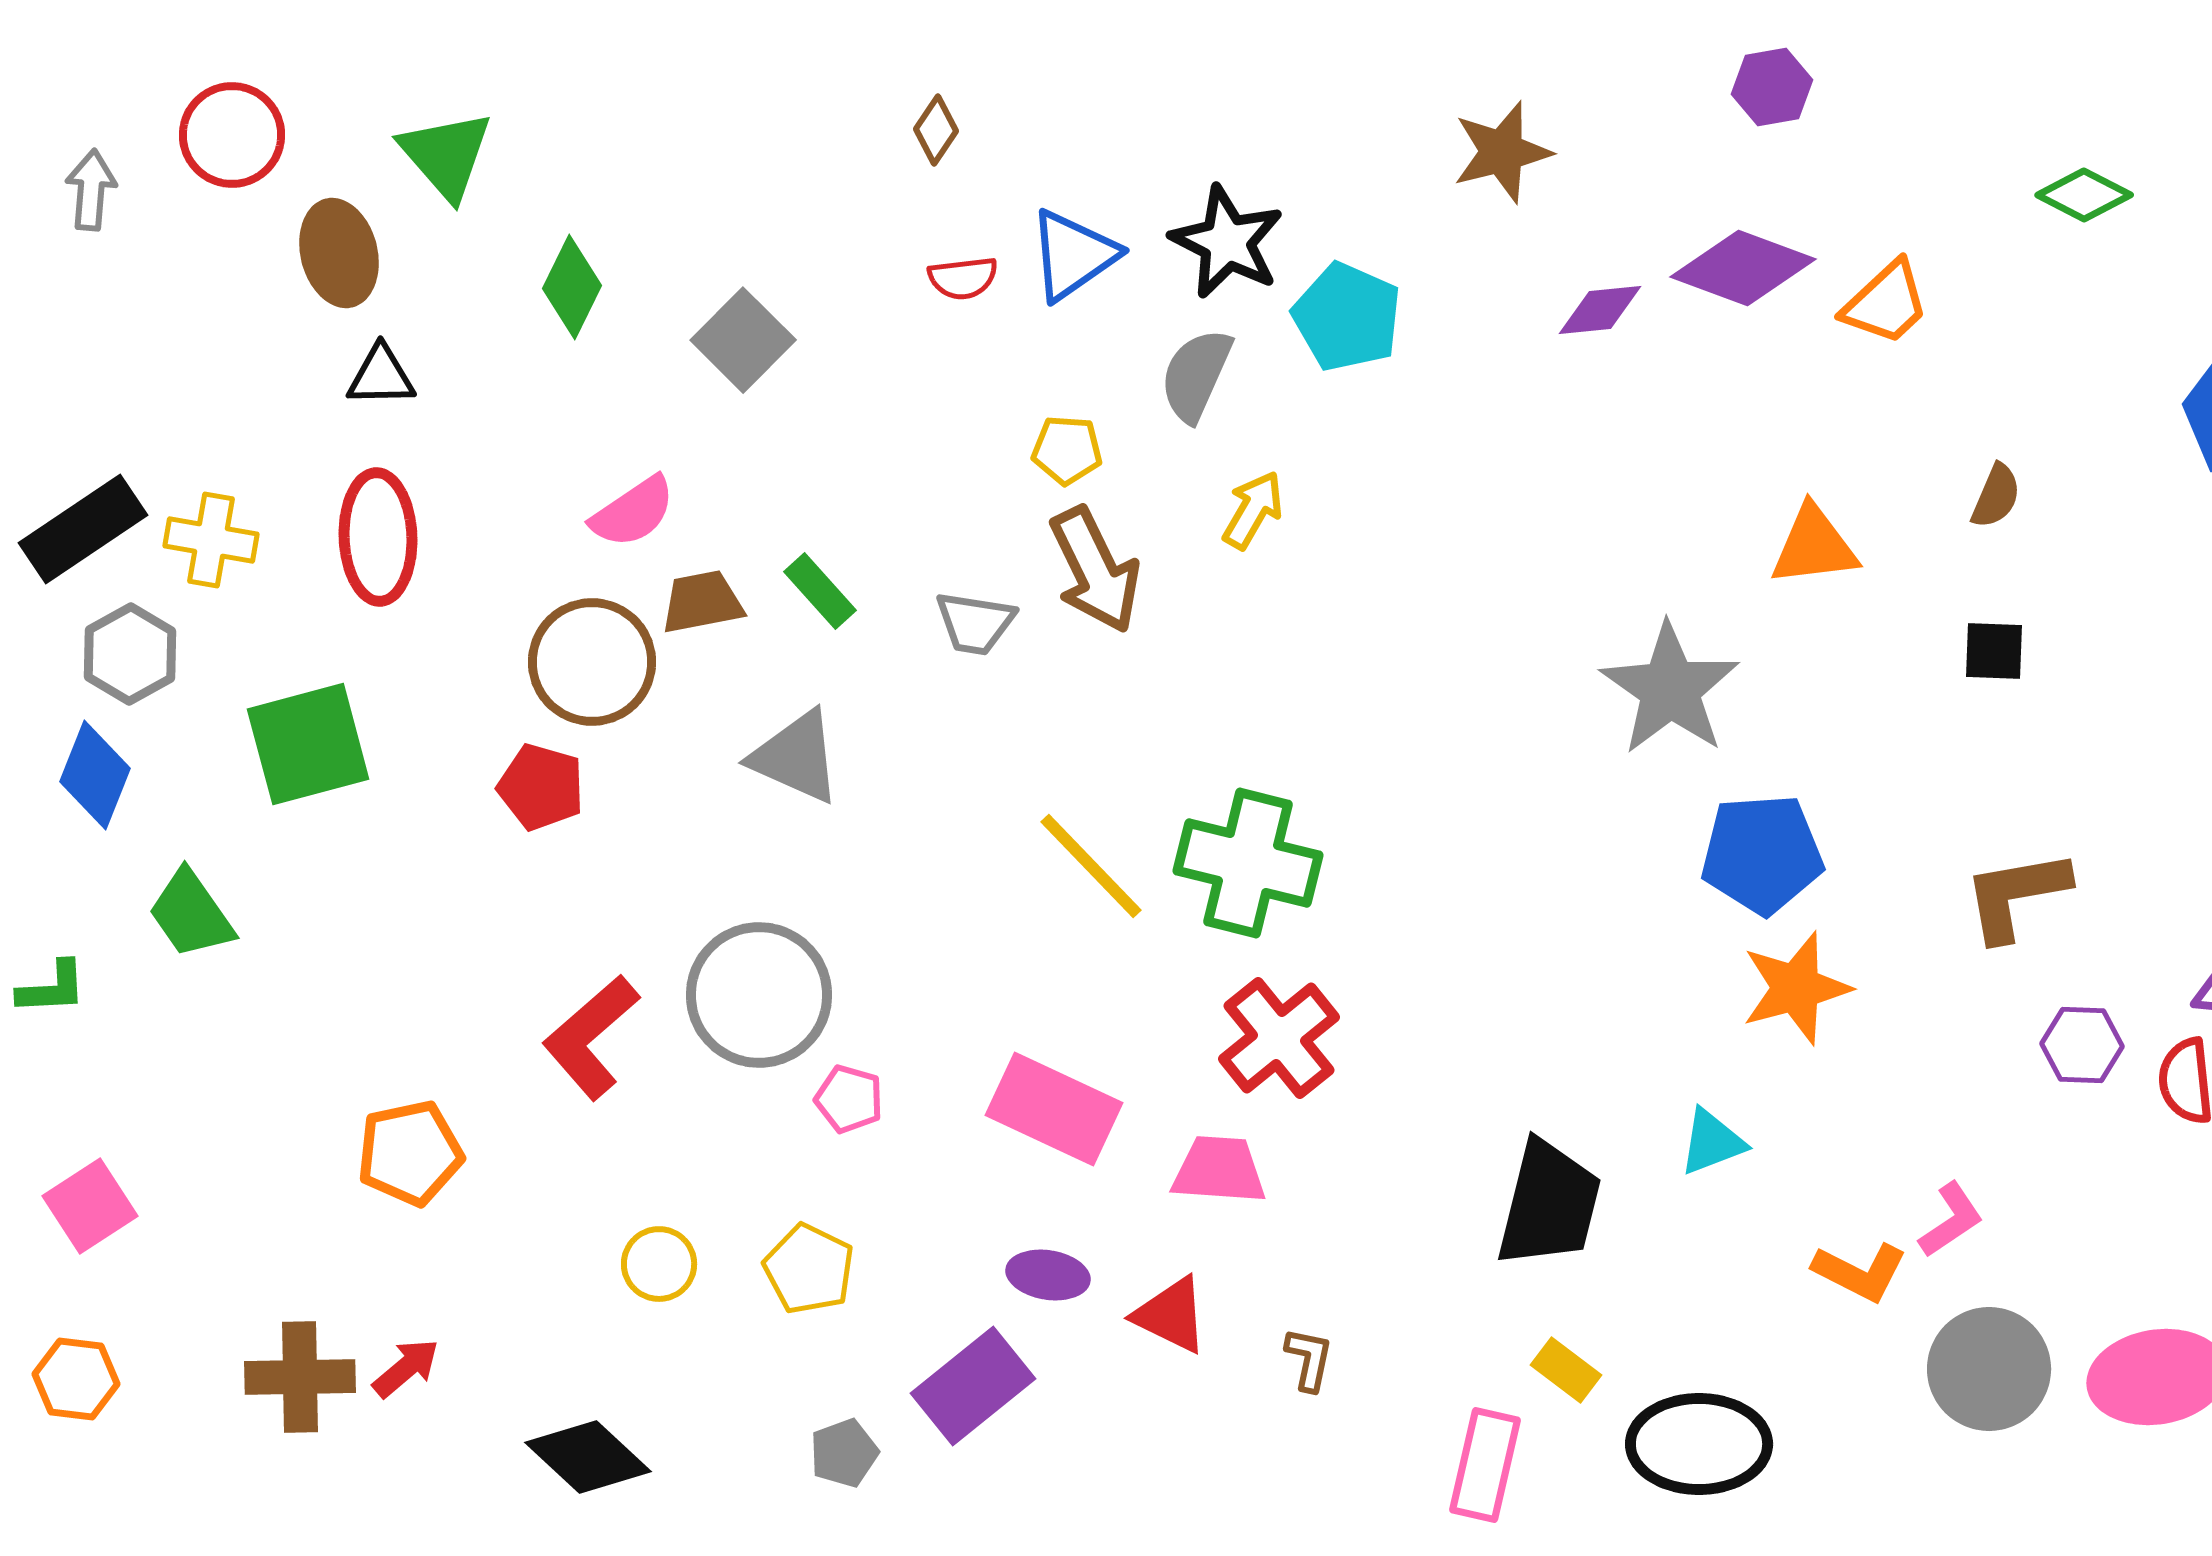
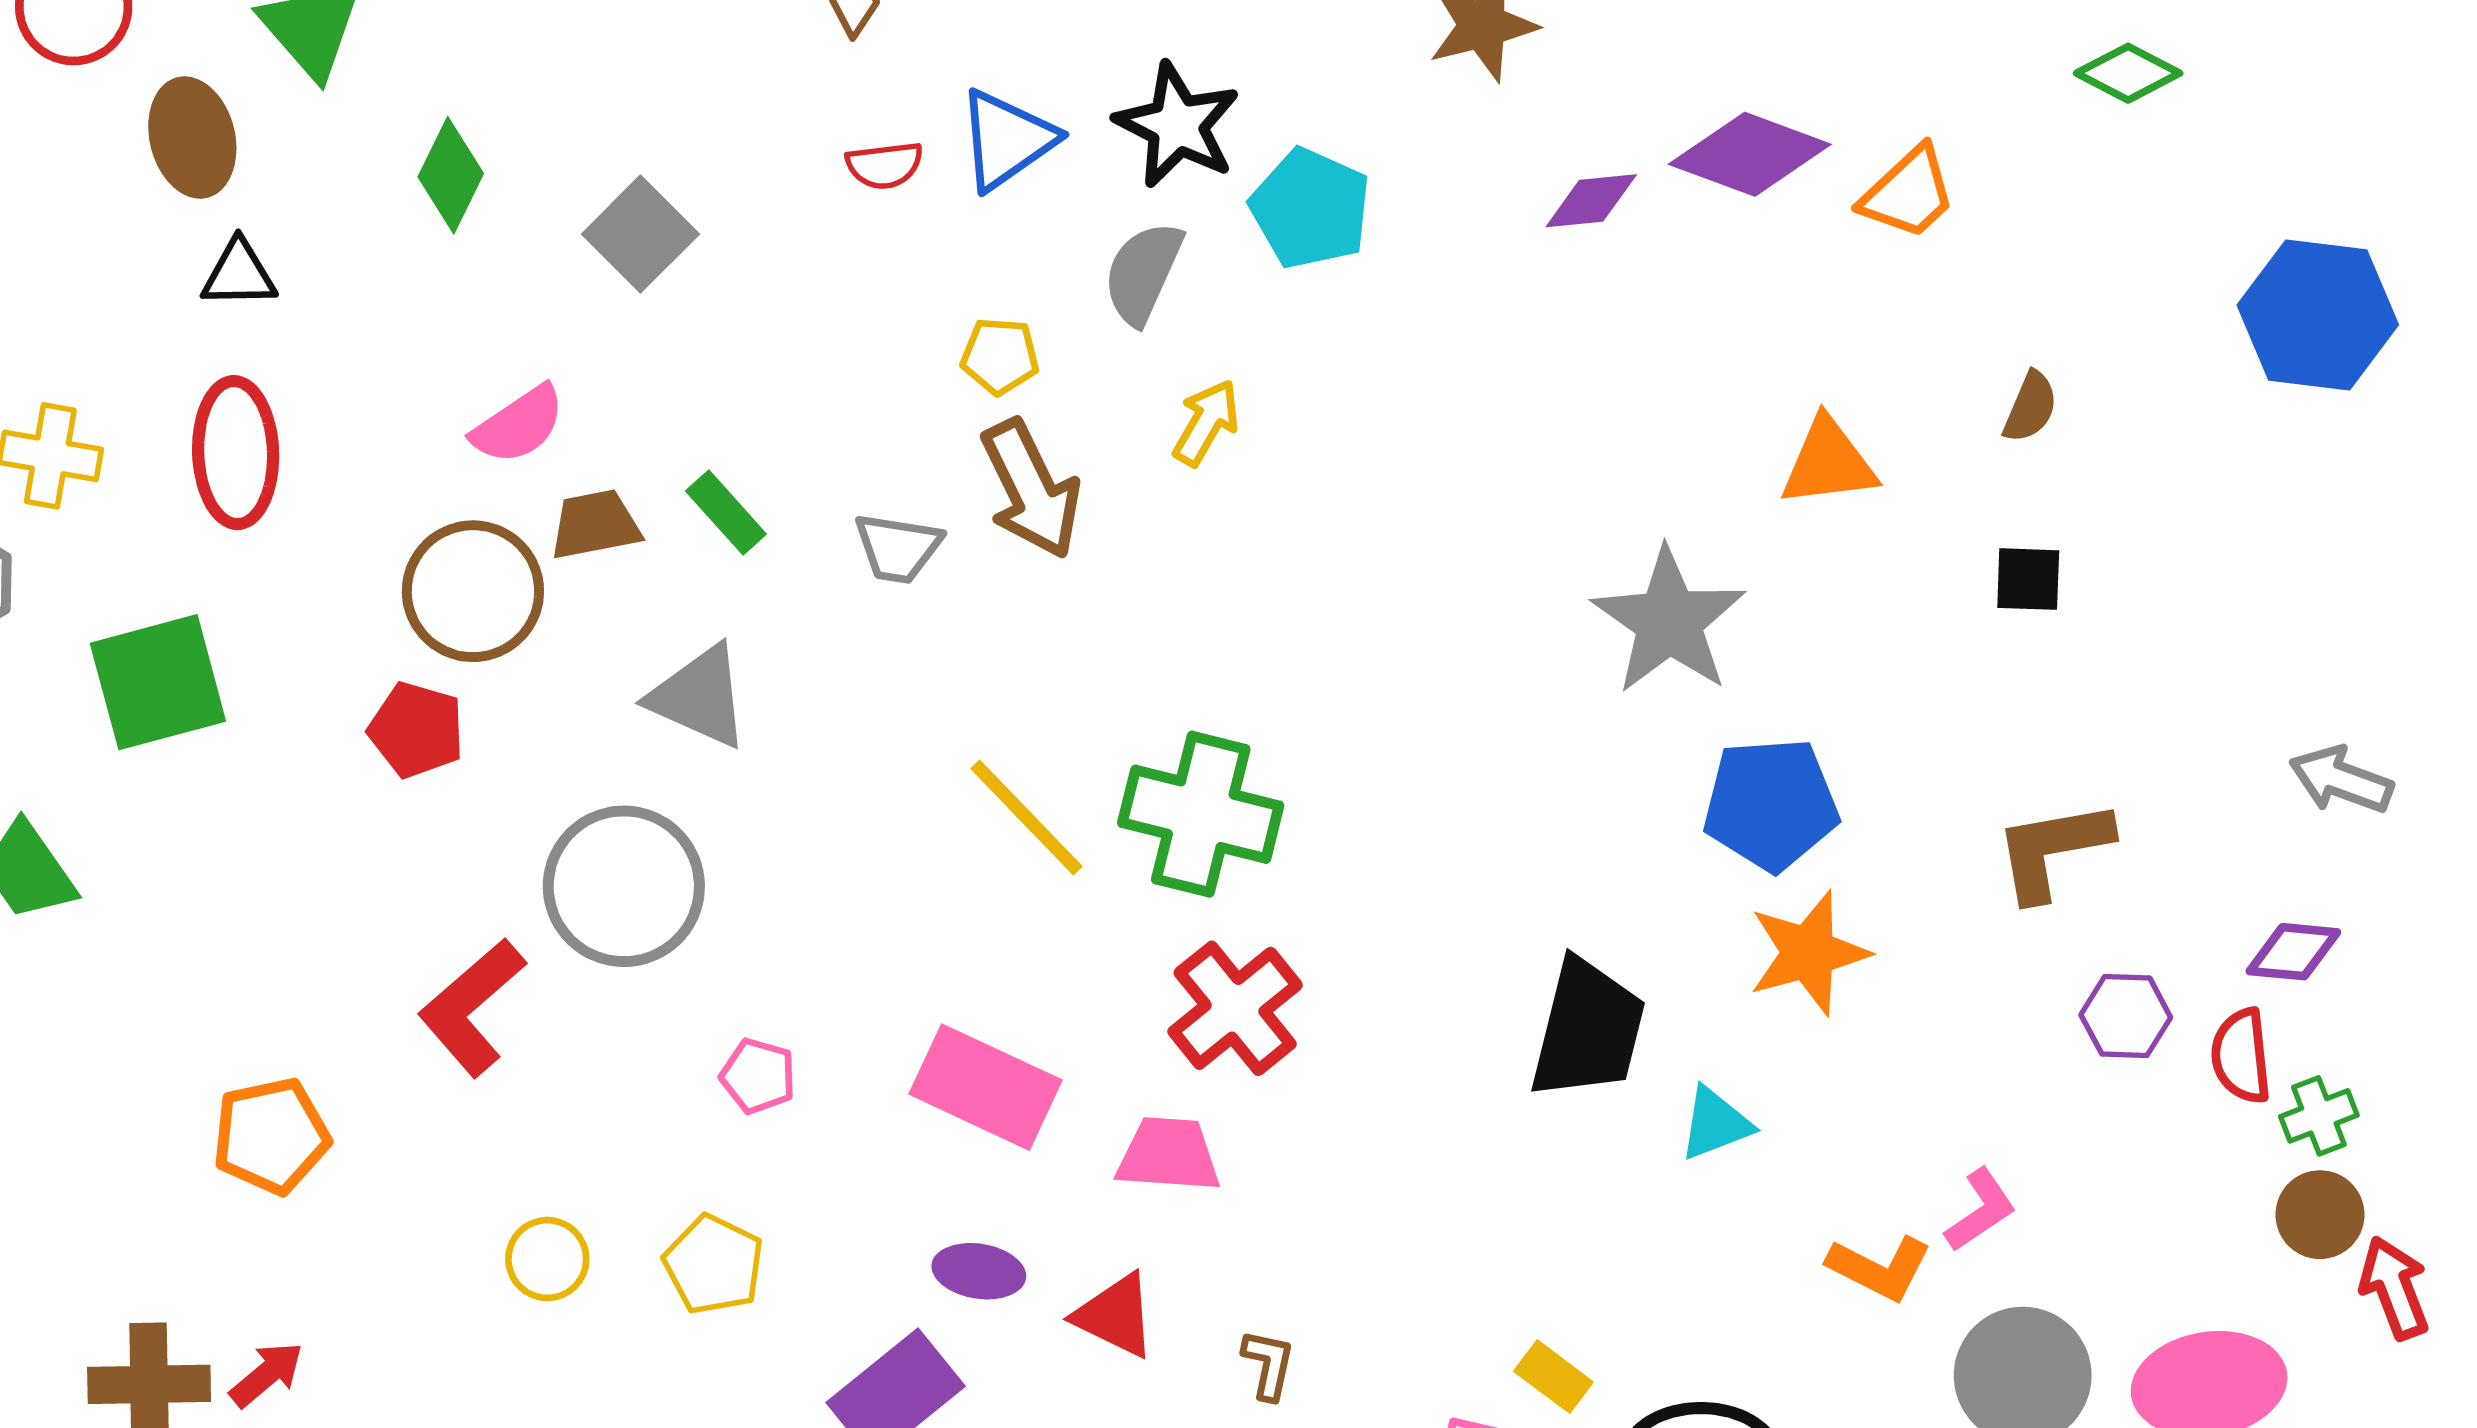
gray circle: (759, 995) -> (624, 886), moved
black trapezoid: (1549, 1204) -> (1588, 1029), moved

